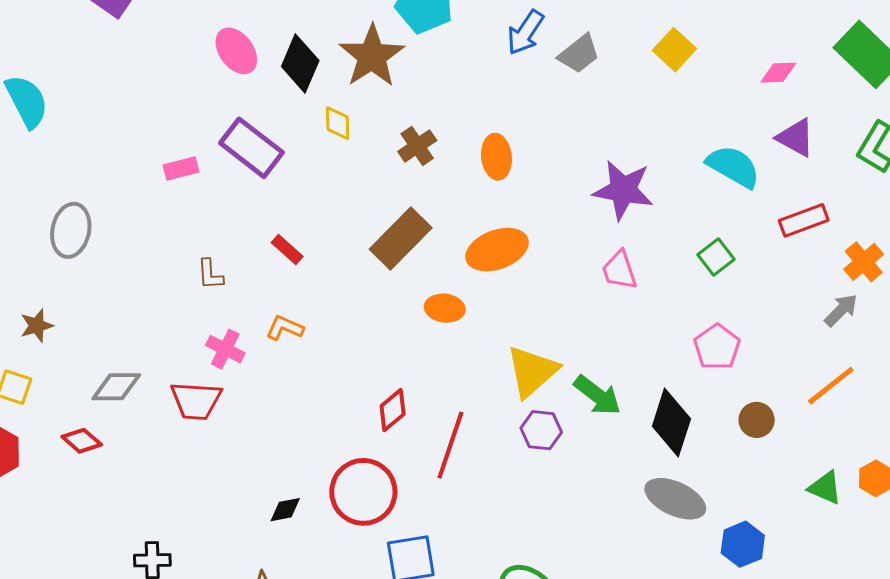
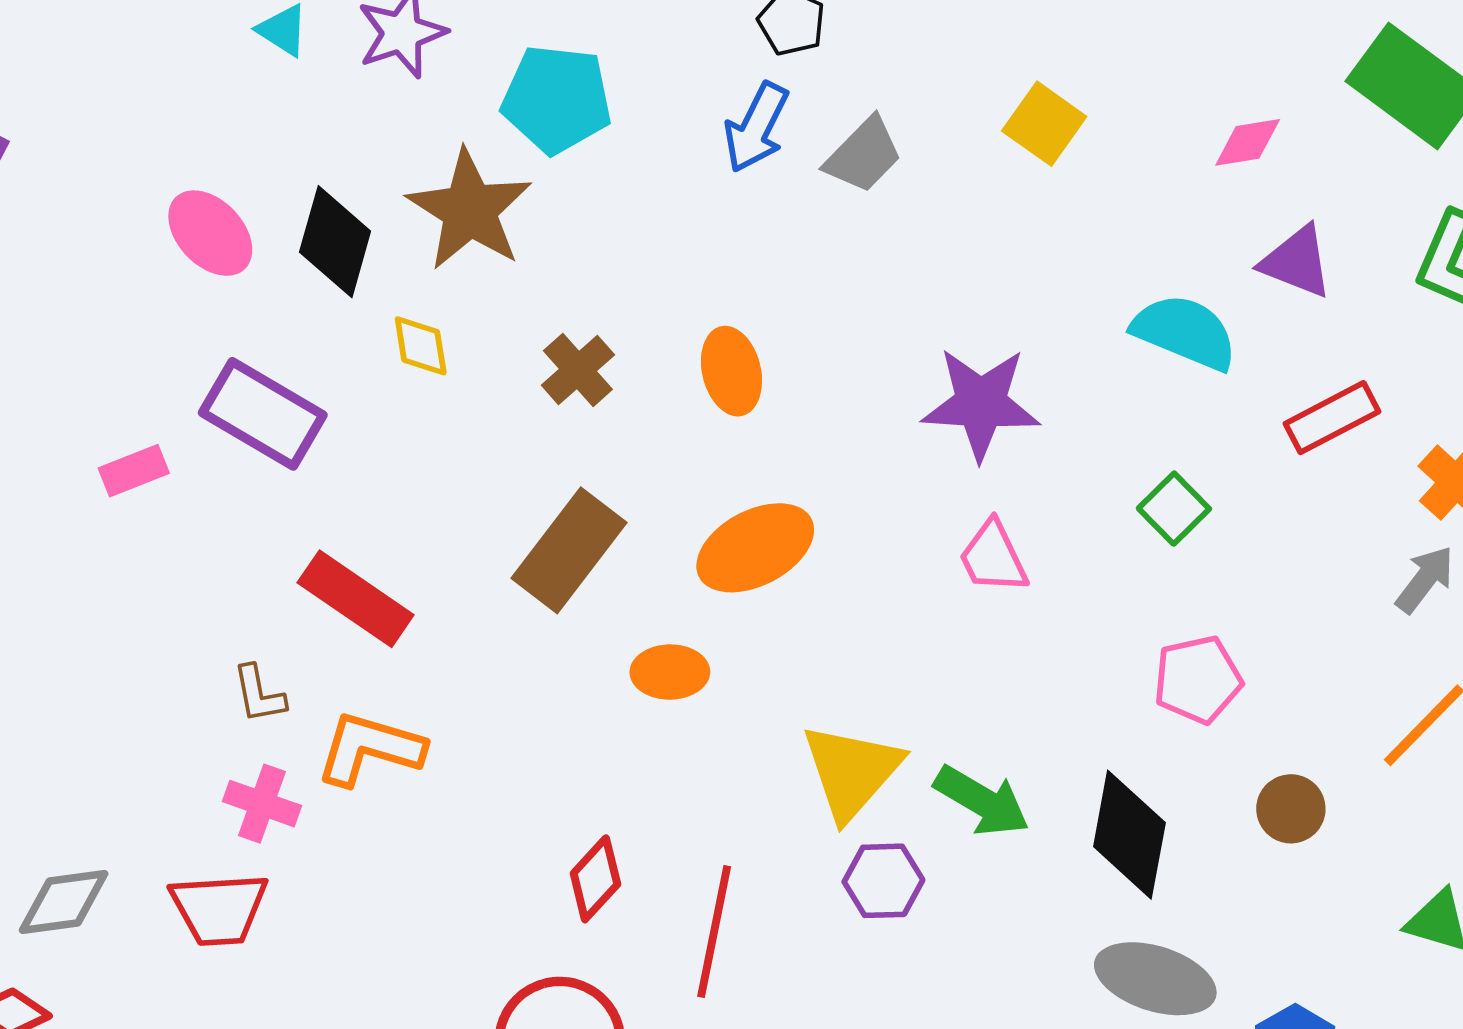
red rectangle: (287, 249) -> (356, 599), size x1.8
brown L-shape: (210, 274) -> (259, 694), moved
orange L-shape: (285, 328) -> (370, 749), size x1.5
pink pentagon: (717, 347) -> (1198, 680), turned 30

